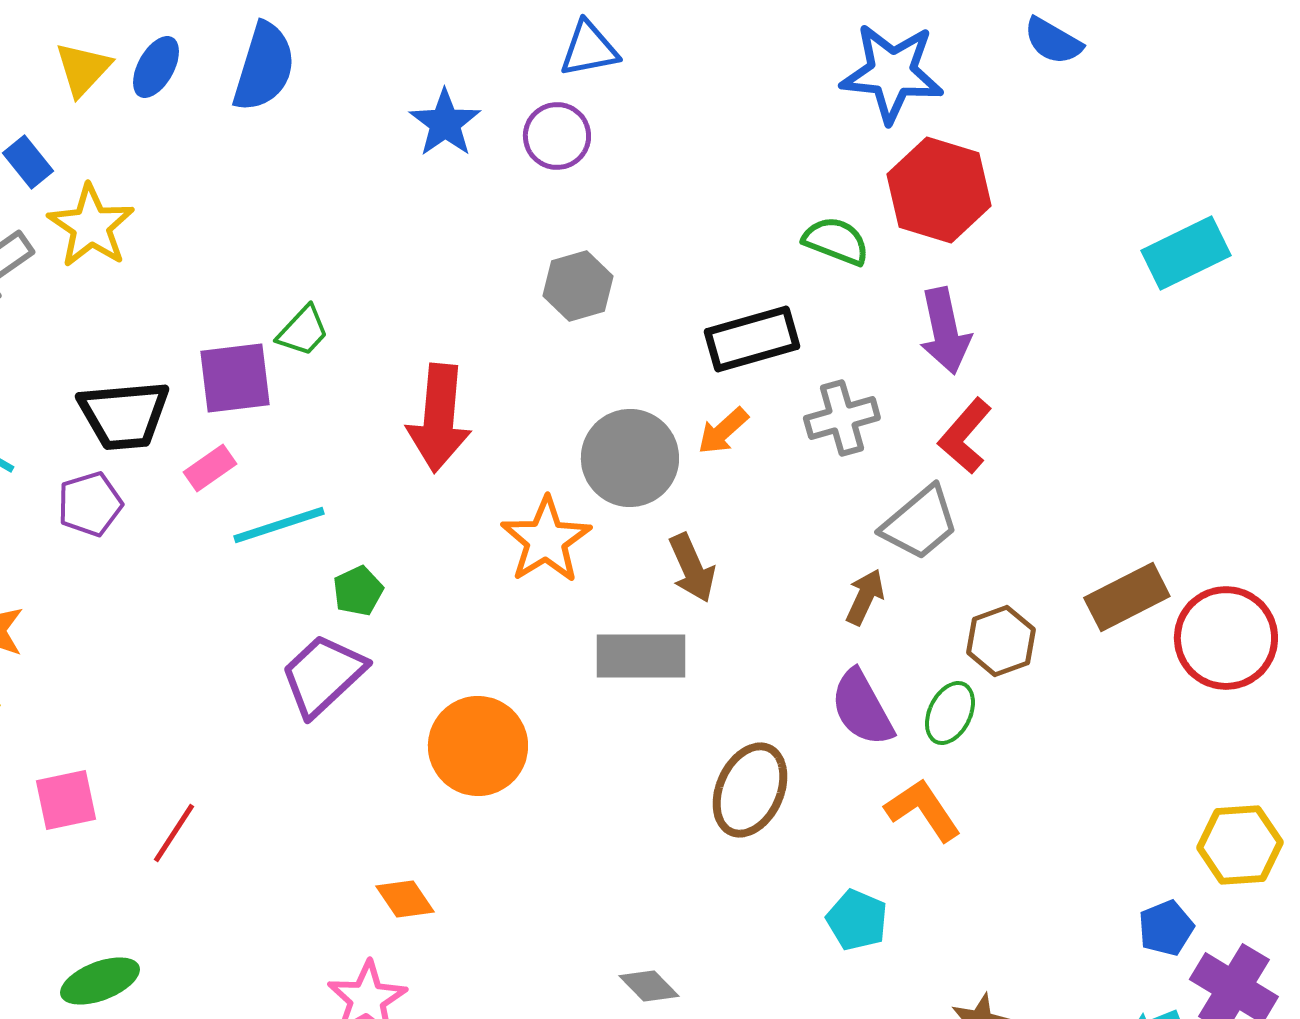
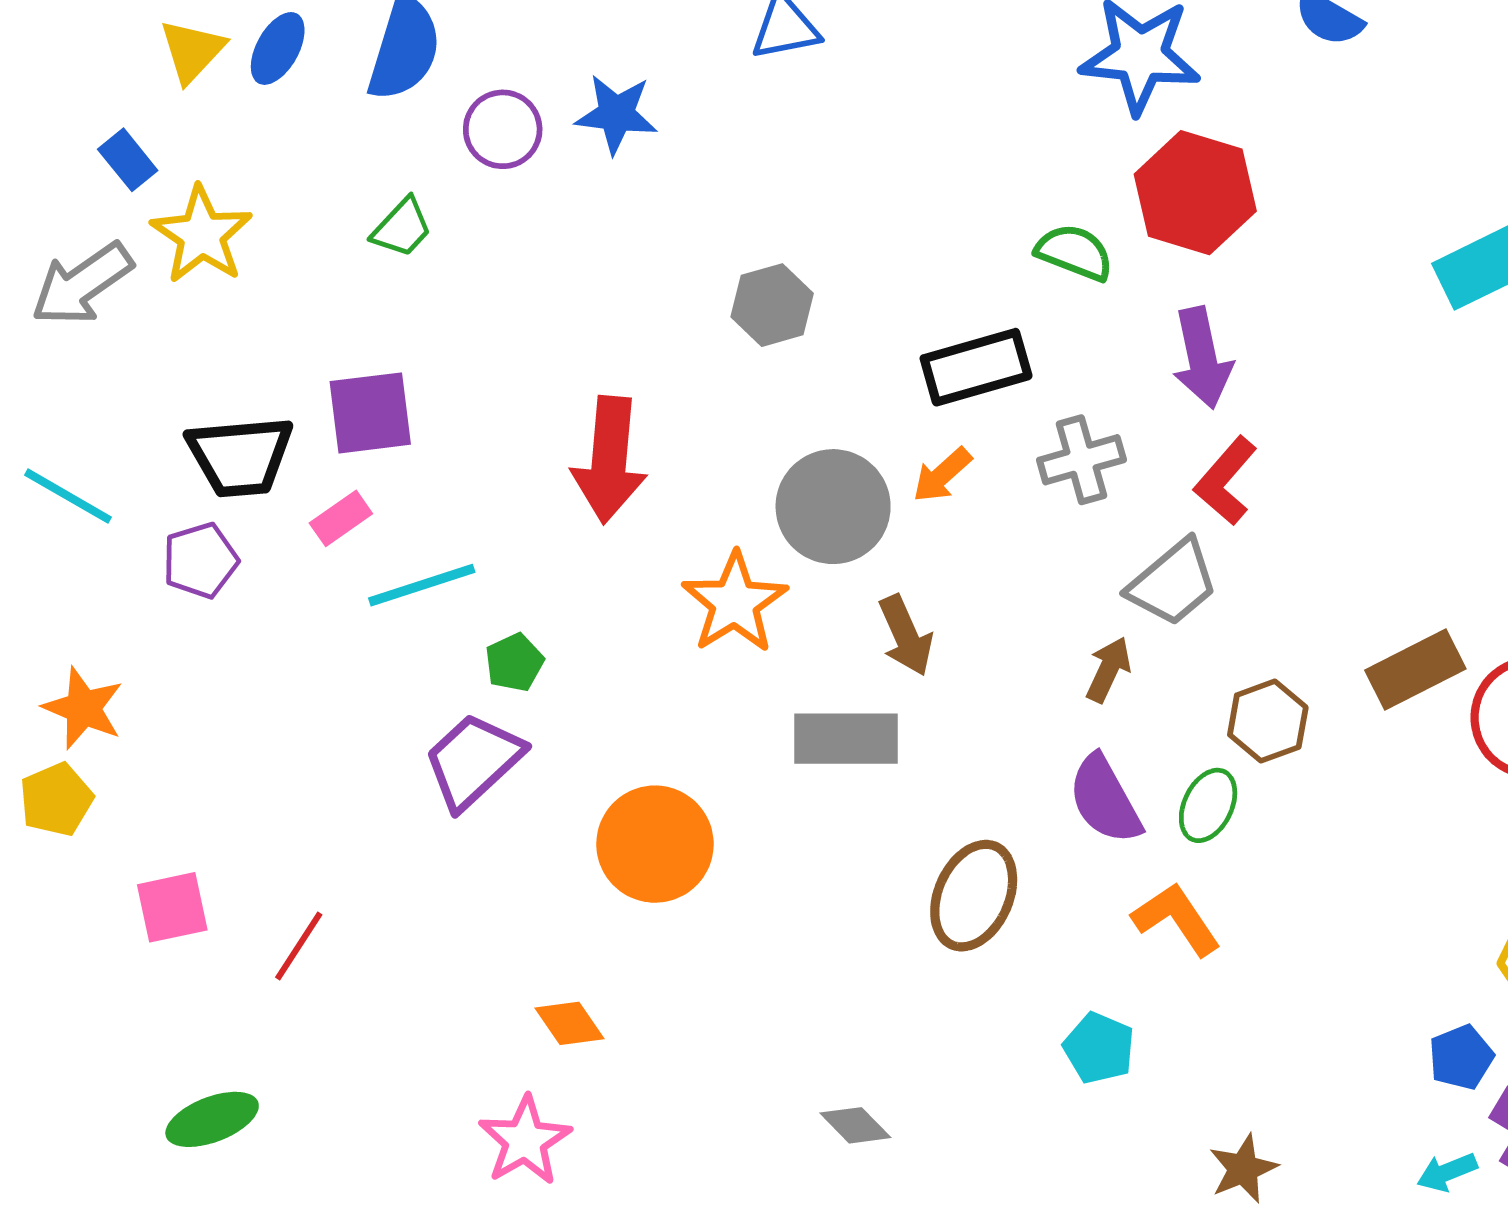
blue star: (445, 123) -> (616, 114), turned -30
purple circle: (557, 136) -> (503, 129), moved
green trapezoid: (303, 331) -> (402, 228), moved

